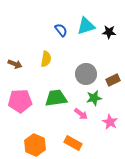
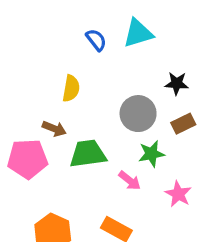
black star: (109, 32) -> (177, 83), moved
brown arrow: (15, 64) -> (54, 129), moved

